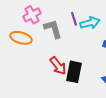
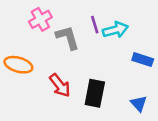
orange ellipse: (21, 38) -> (18, 65), moved
red arrow: (58, 66) -> (60, 85), moved

